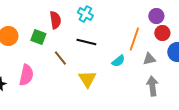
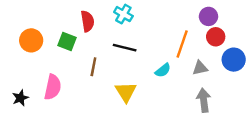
brown line: (60, 58) -> (93, 67), turned 49

